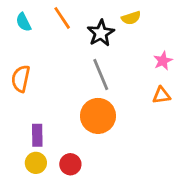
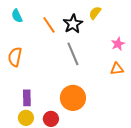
orange line: (62, 18) -> (49, 25), moved
yellow semicircle: (131, 18) -> (95, 13), turned 144
orange circle: (98, 116) -> (73, 98), moved

